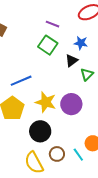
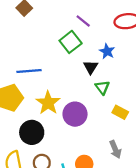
black triangle: (72, 61) -> (91, 67), turned -40
green triangle: (87, 74) -> (102, 87), turned -40

